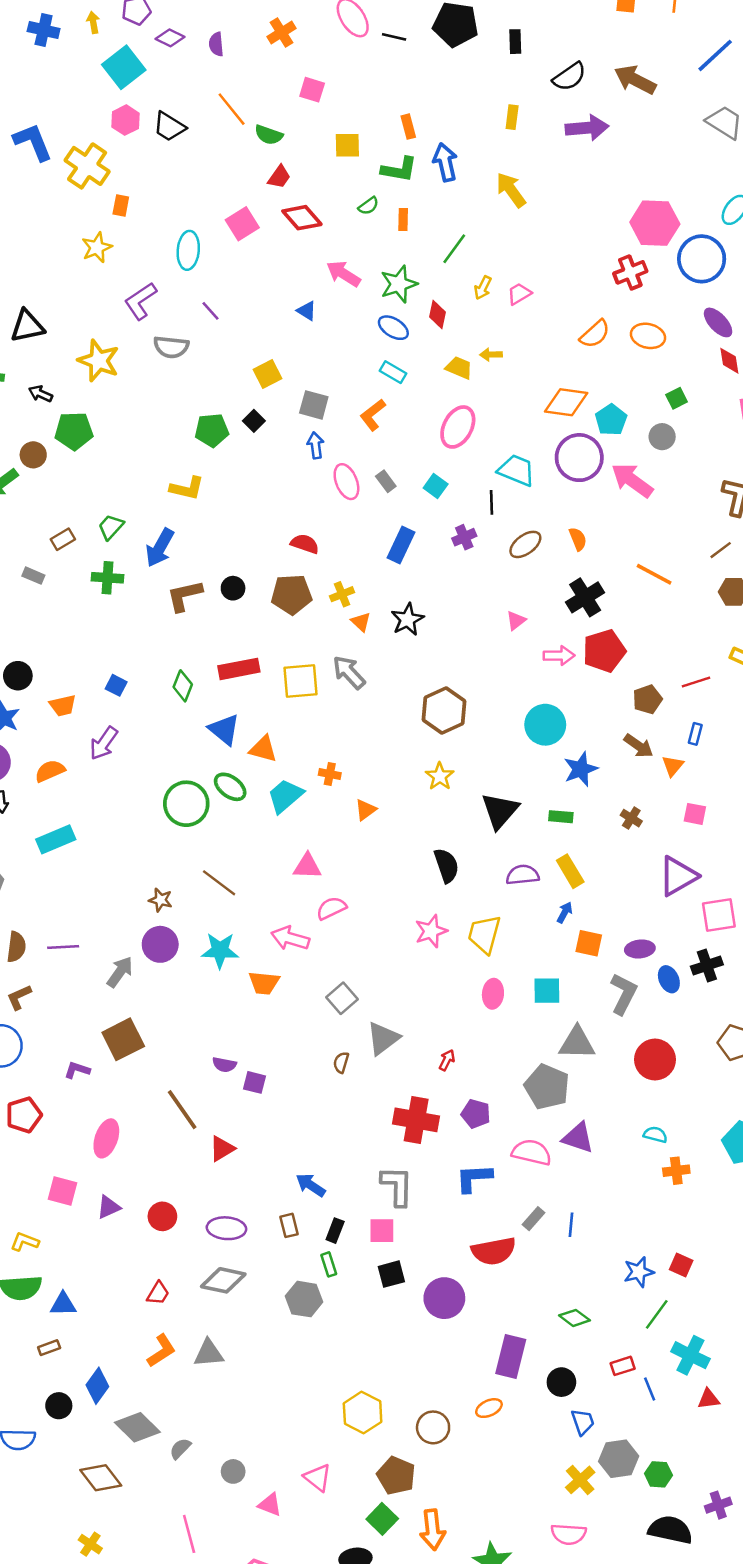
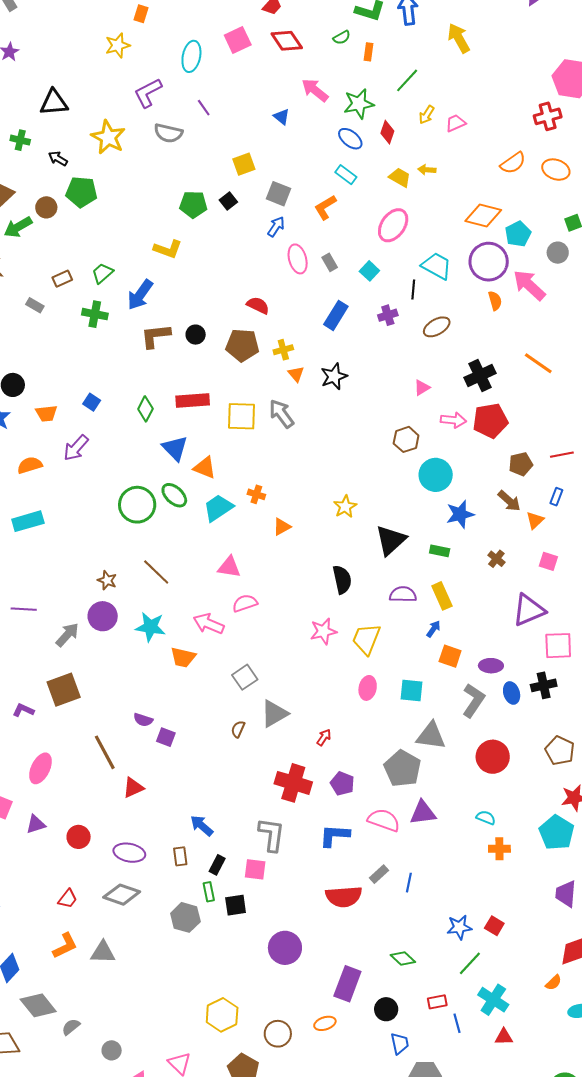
blue arrow: (316, 445) -> (276, 227), turned 35
orange semicircle: (578, 539) -> (495, 301), moved
brown hexagon: (444, 711) -> (406, 439), moved, size x0.7
purple triangle: (578, 1138) -> (423, 813), turned -32
black square: (391, 1274) -> (236, 905), moved
purple circle: (444, 1298) -> (285, 948), moved

